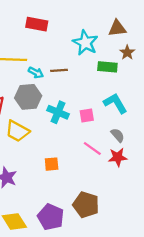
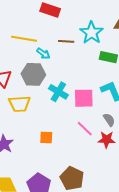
brown line: (59, 70) -> (66, 41), moved
pink square: (87, 115) -> (84, 98), size x1.5
yellow trapezoid: (17, 131) -> (19, 104), turned -40

